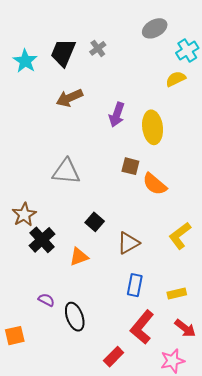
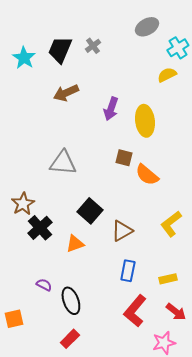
black square: (95, 222) -> (90, 211), size x1.4
red rectangle: (114, 357) -> (70, 339), moved

